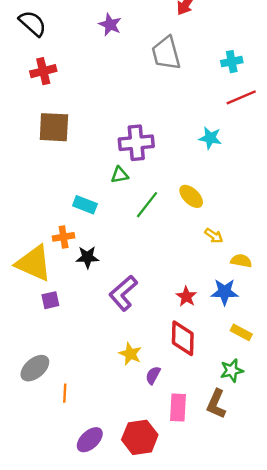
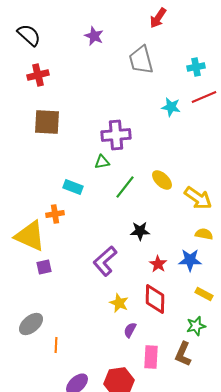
cyan star: (210, 138) -> (171, 107), moved
yellow arrow: (214, 236) -> (198, 198), moved, size x1.8
black star: (87, 257) -> (140, 231), moved
yellow star: (130, 354) -> (119, 303), moved

